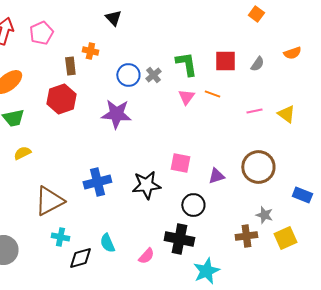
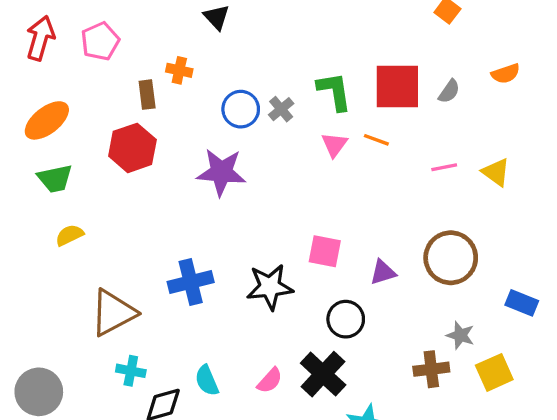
red square: (225, 61) -> (397, 87), size x1.4
black cross: (179, 239) -> (323, 374), turned 32
pink semicircle: (146, 256) -> (270, 381), moved

